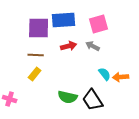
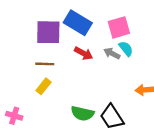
blue rectangle: (64, 20) -> (78, 23), turned 35
red arrow: (69, 46) -> (84, 53), turned 42
cyan semicircle: (105, 74) -> (126, 49), moved

